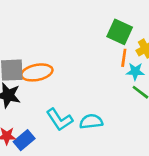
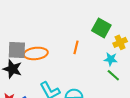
orange line: (124, 58) -> (76, 47), moved

